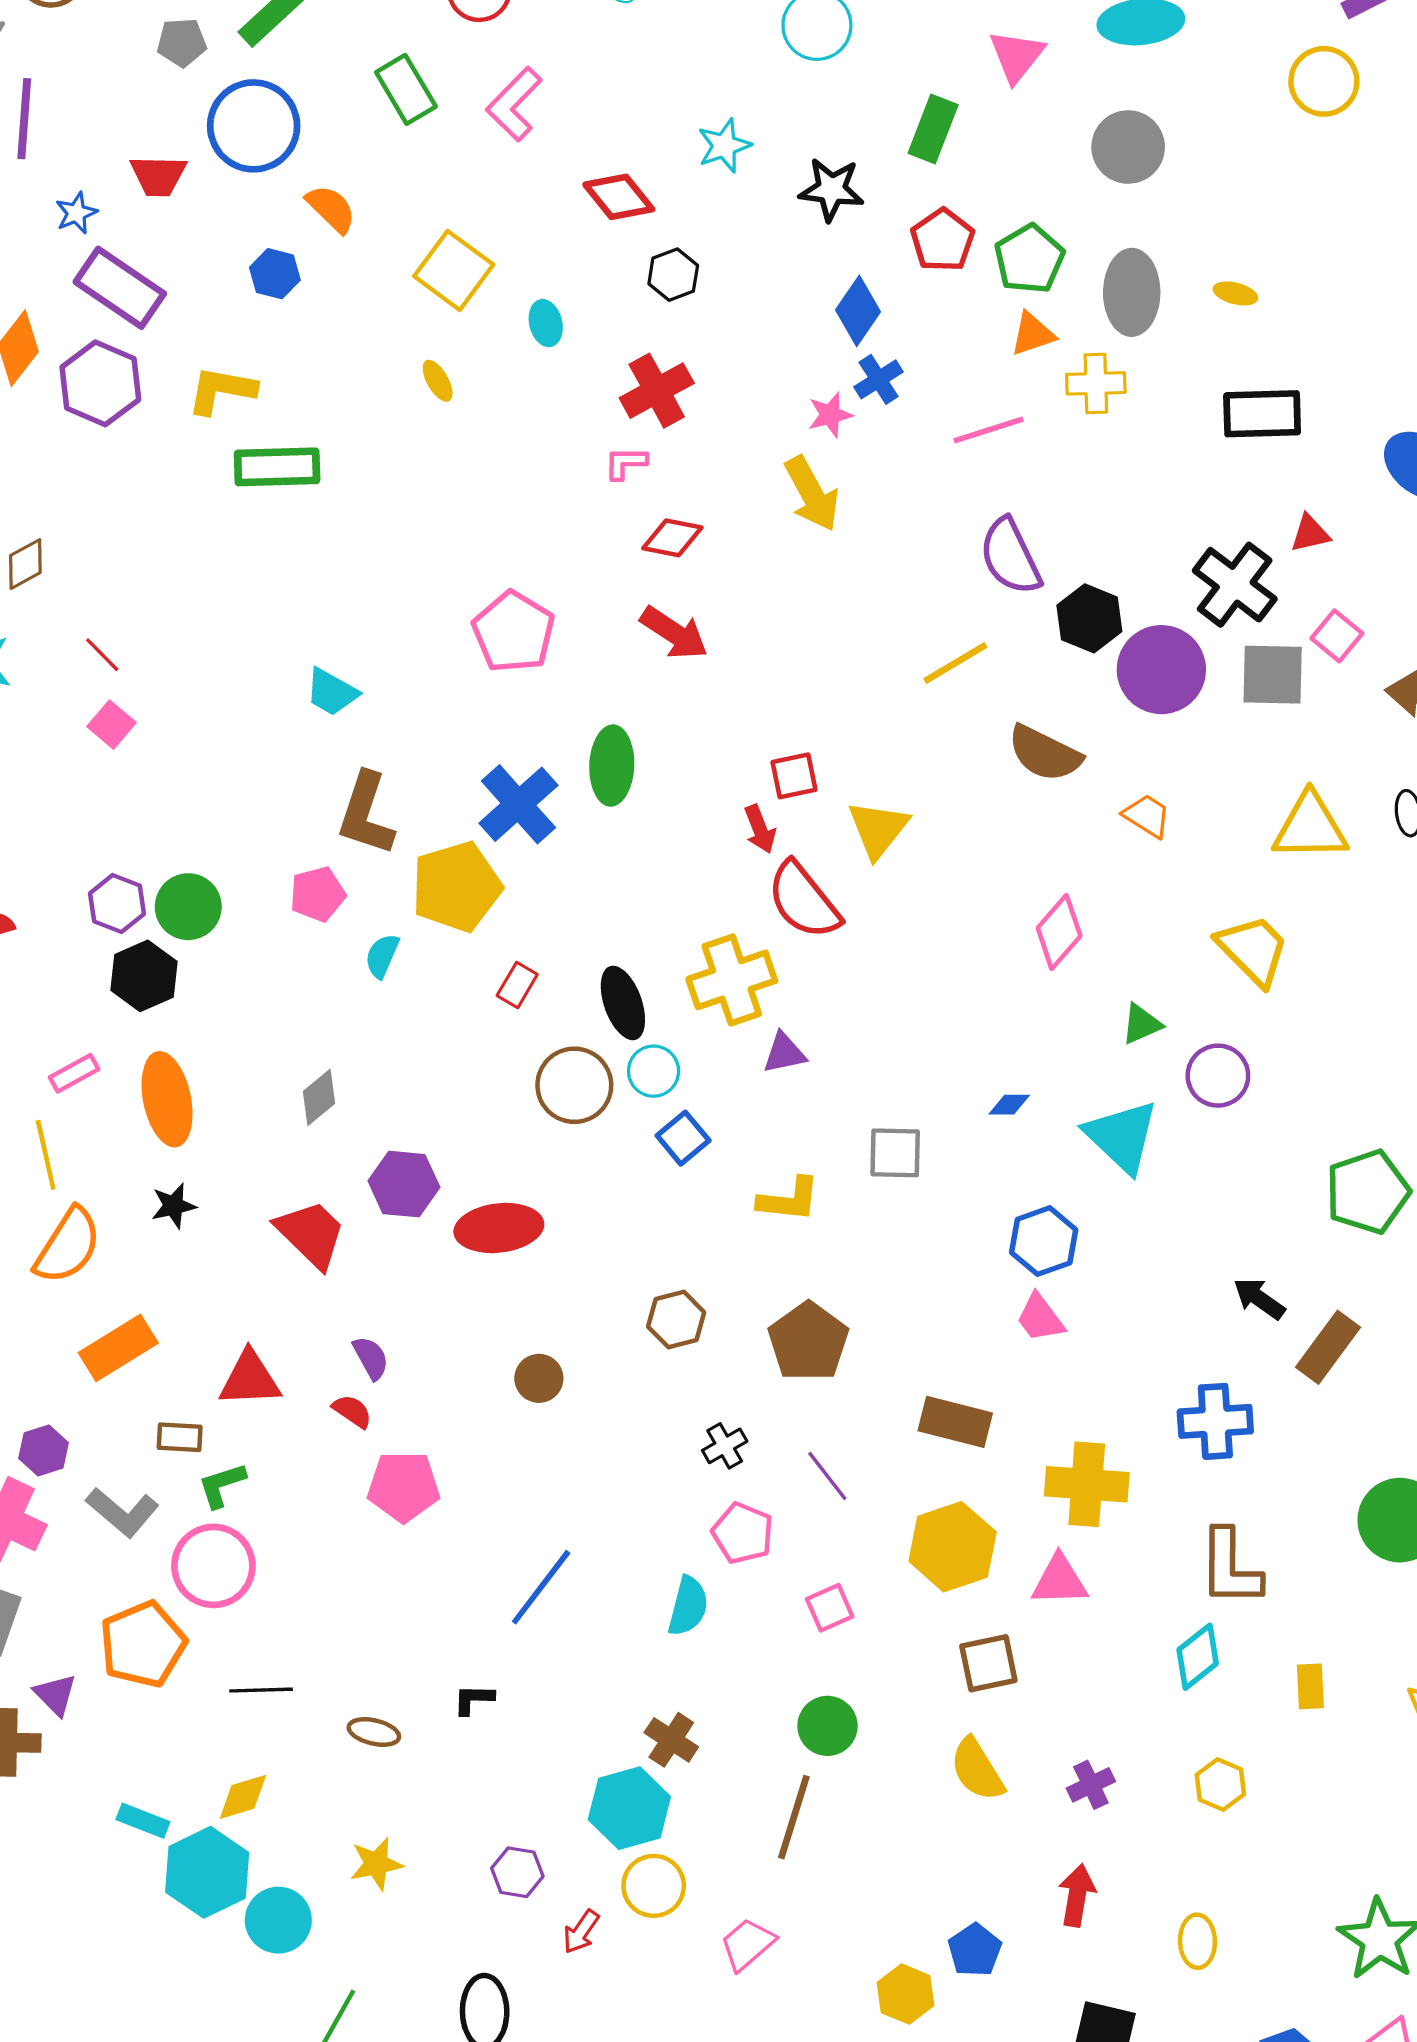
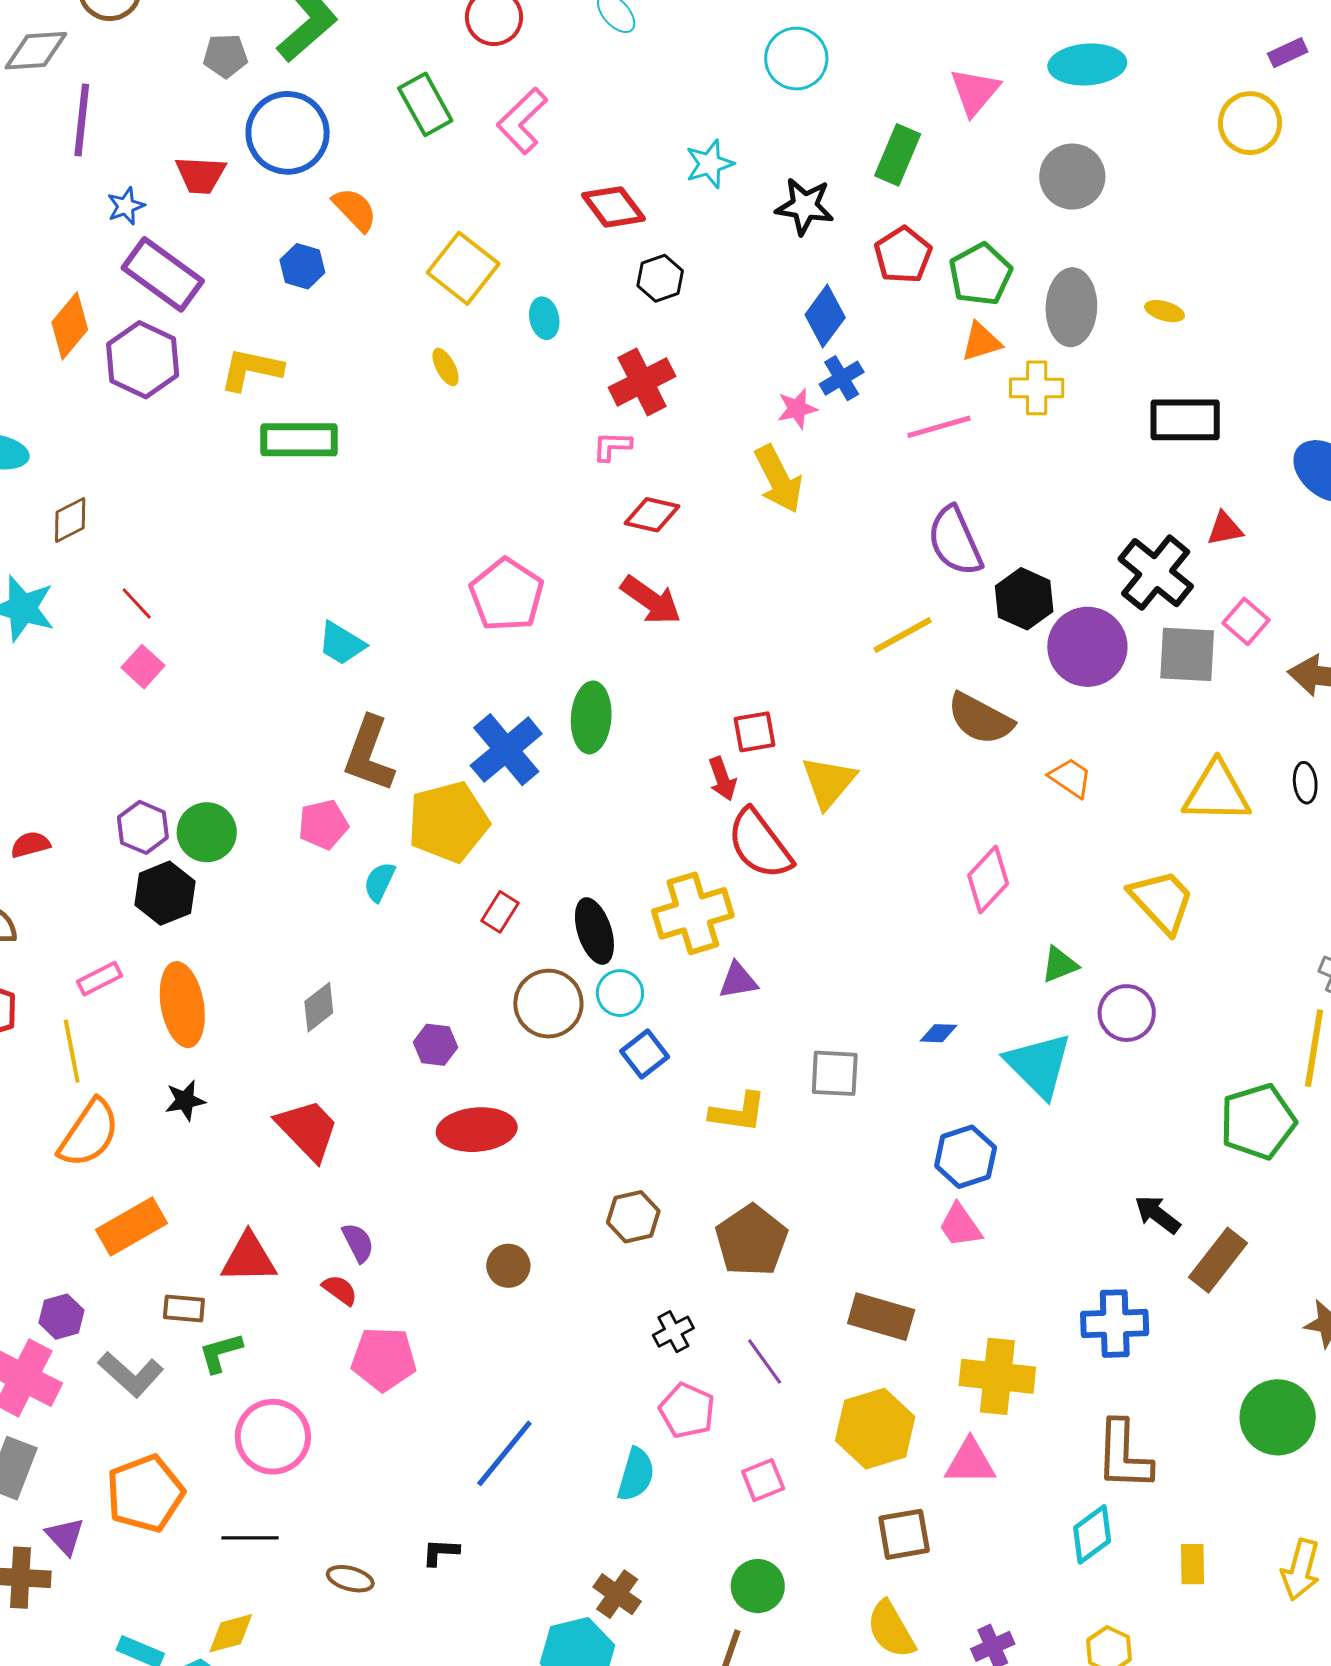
purple hexagon: (404, 1184) -> (435, 1045), moved, size x0.7
pink circle: (213, 1566) -> (273, 1437), moved

